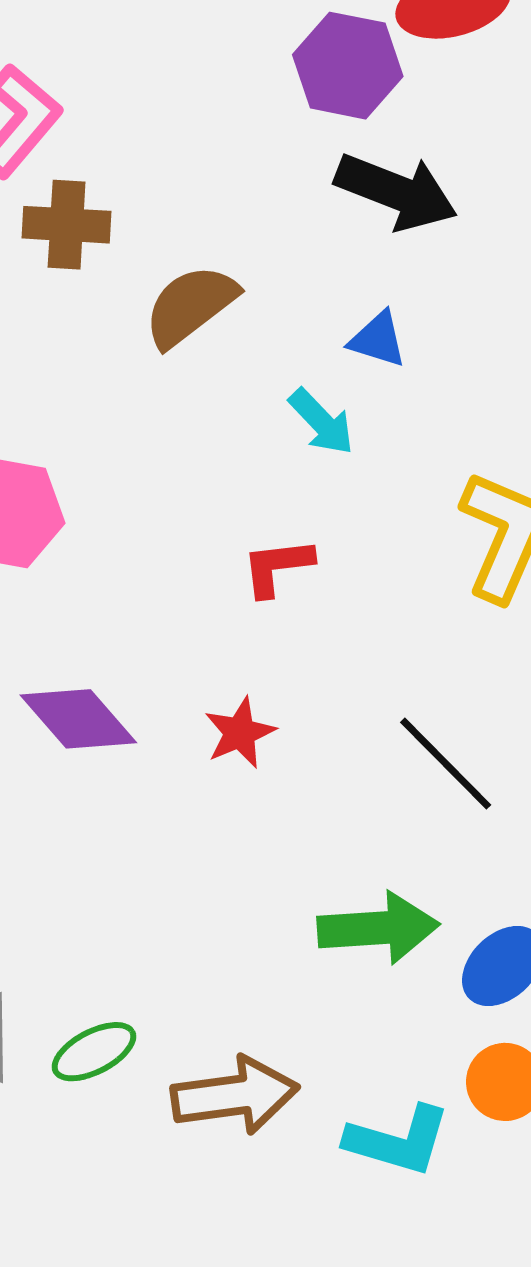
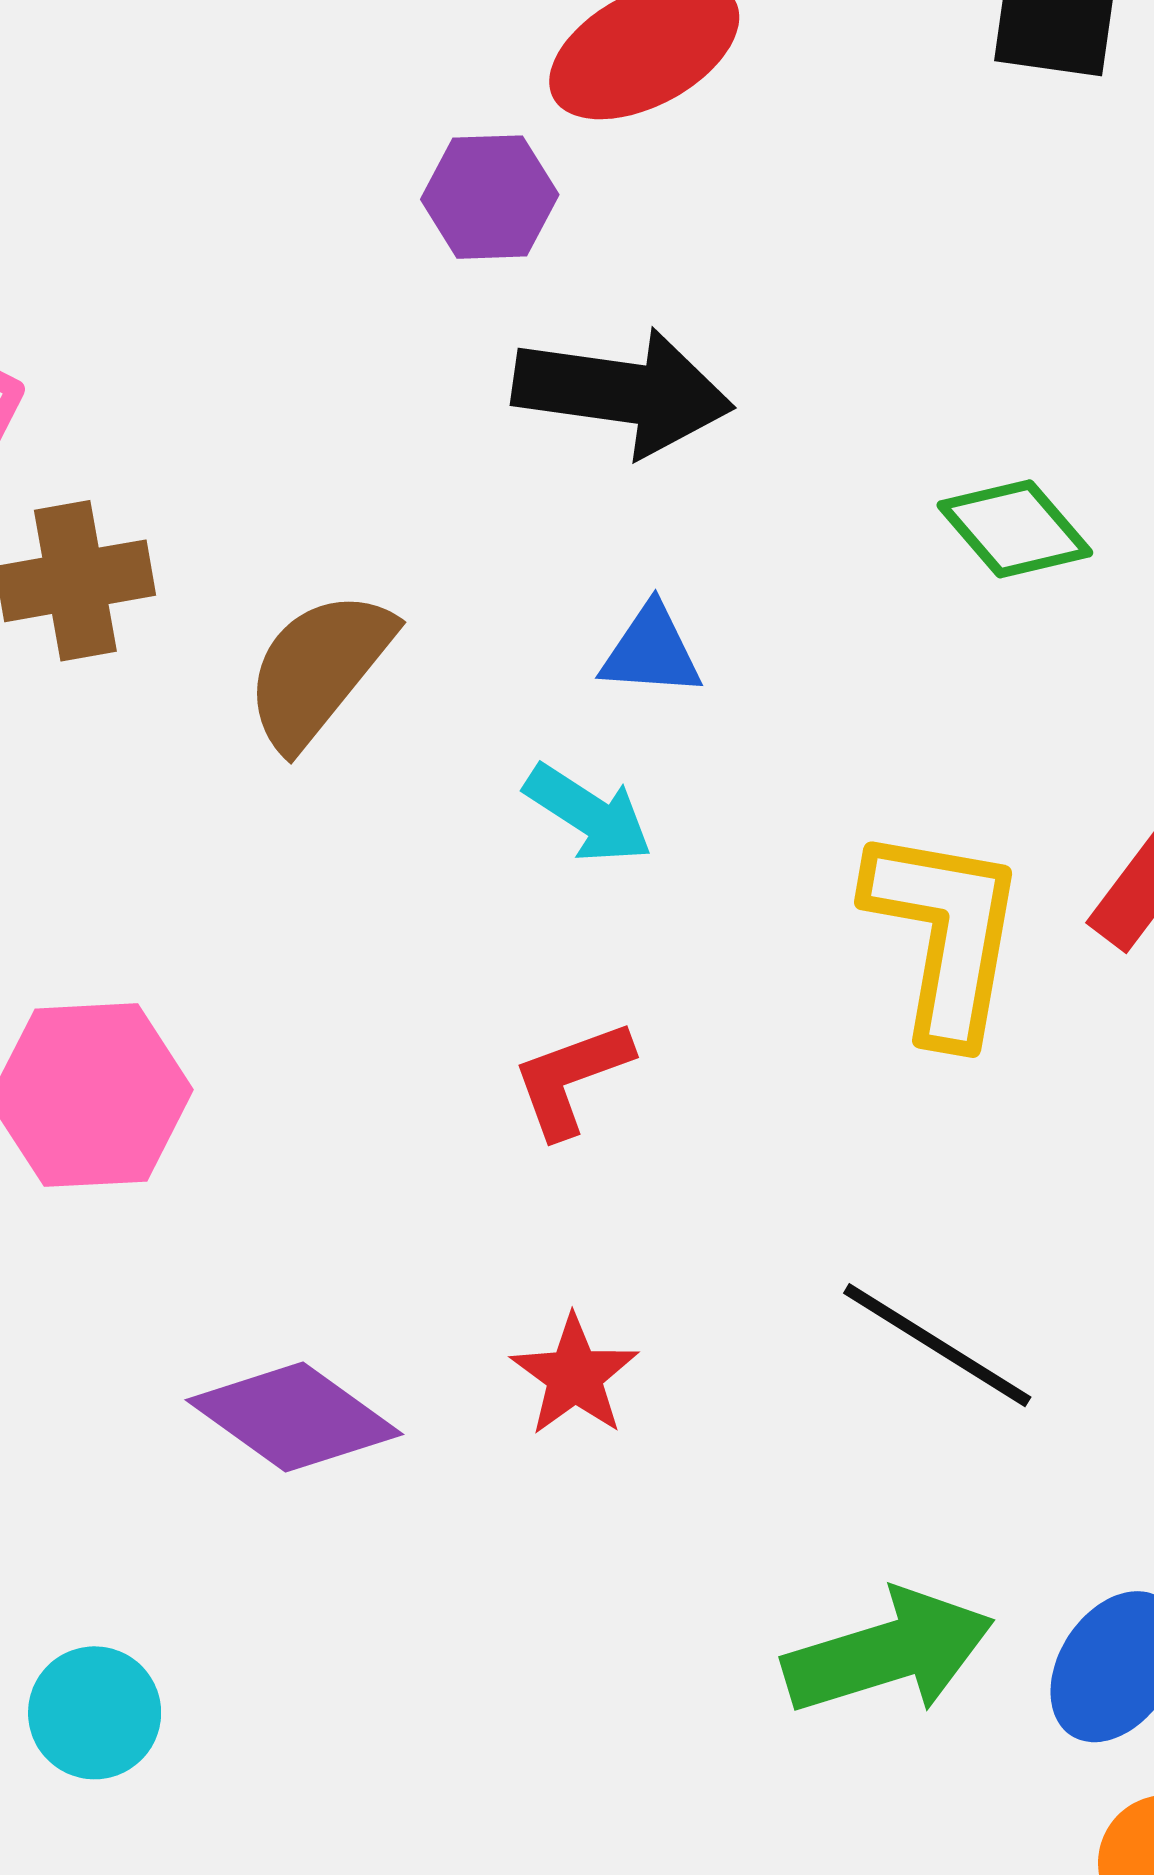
purple hexagon: (348, 66) -> (490, 197), size x0.7

